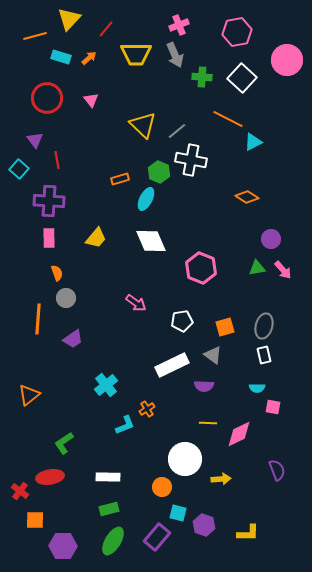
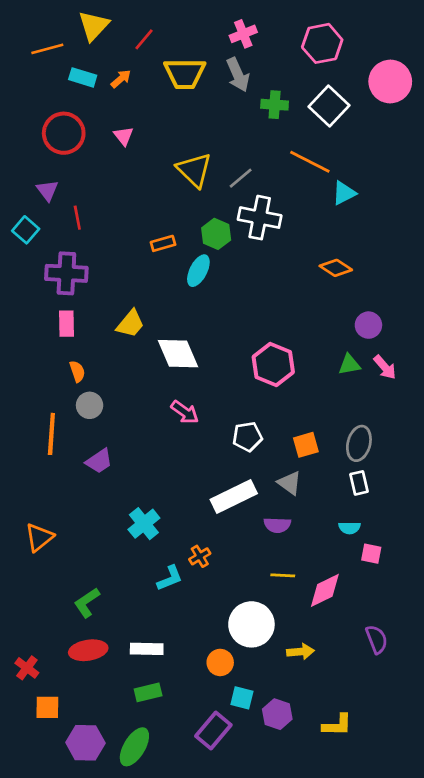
white diamond: (151, 241) -> (178, 354), moved
red ellipse: (50, 477) -> (88, 650), moved
green ellipse: (113, 541) -> (134, 747), moved

